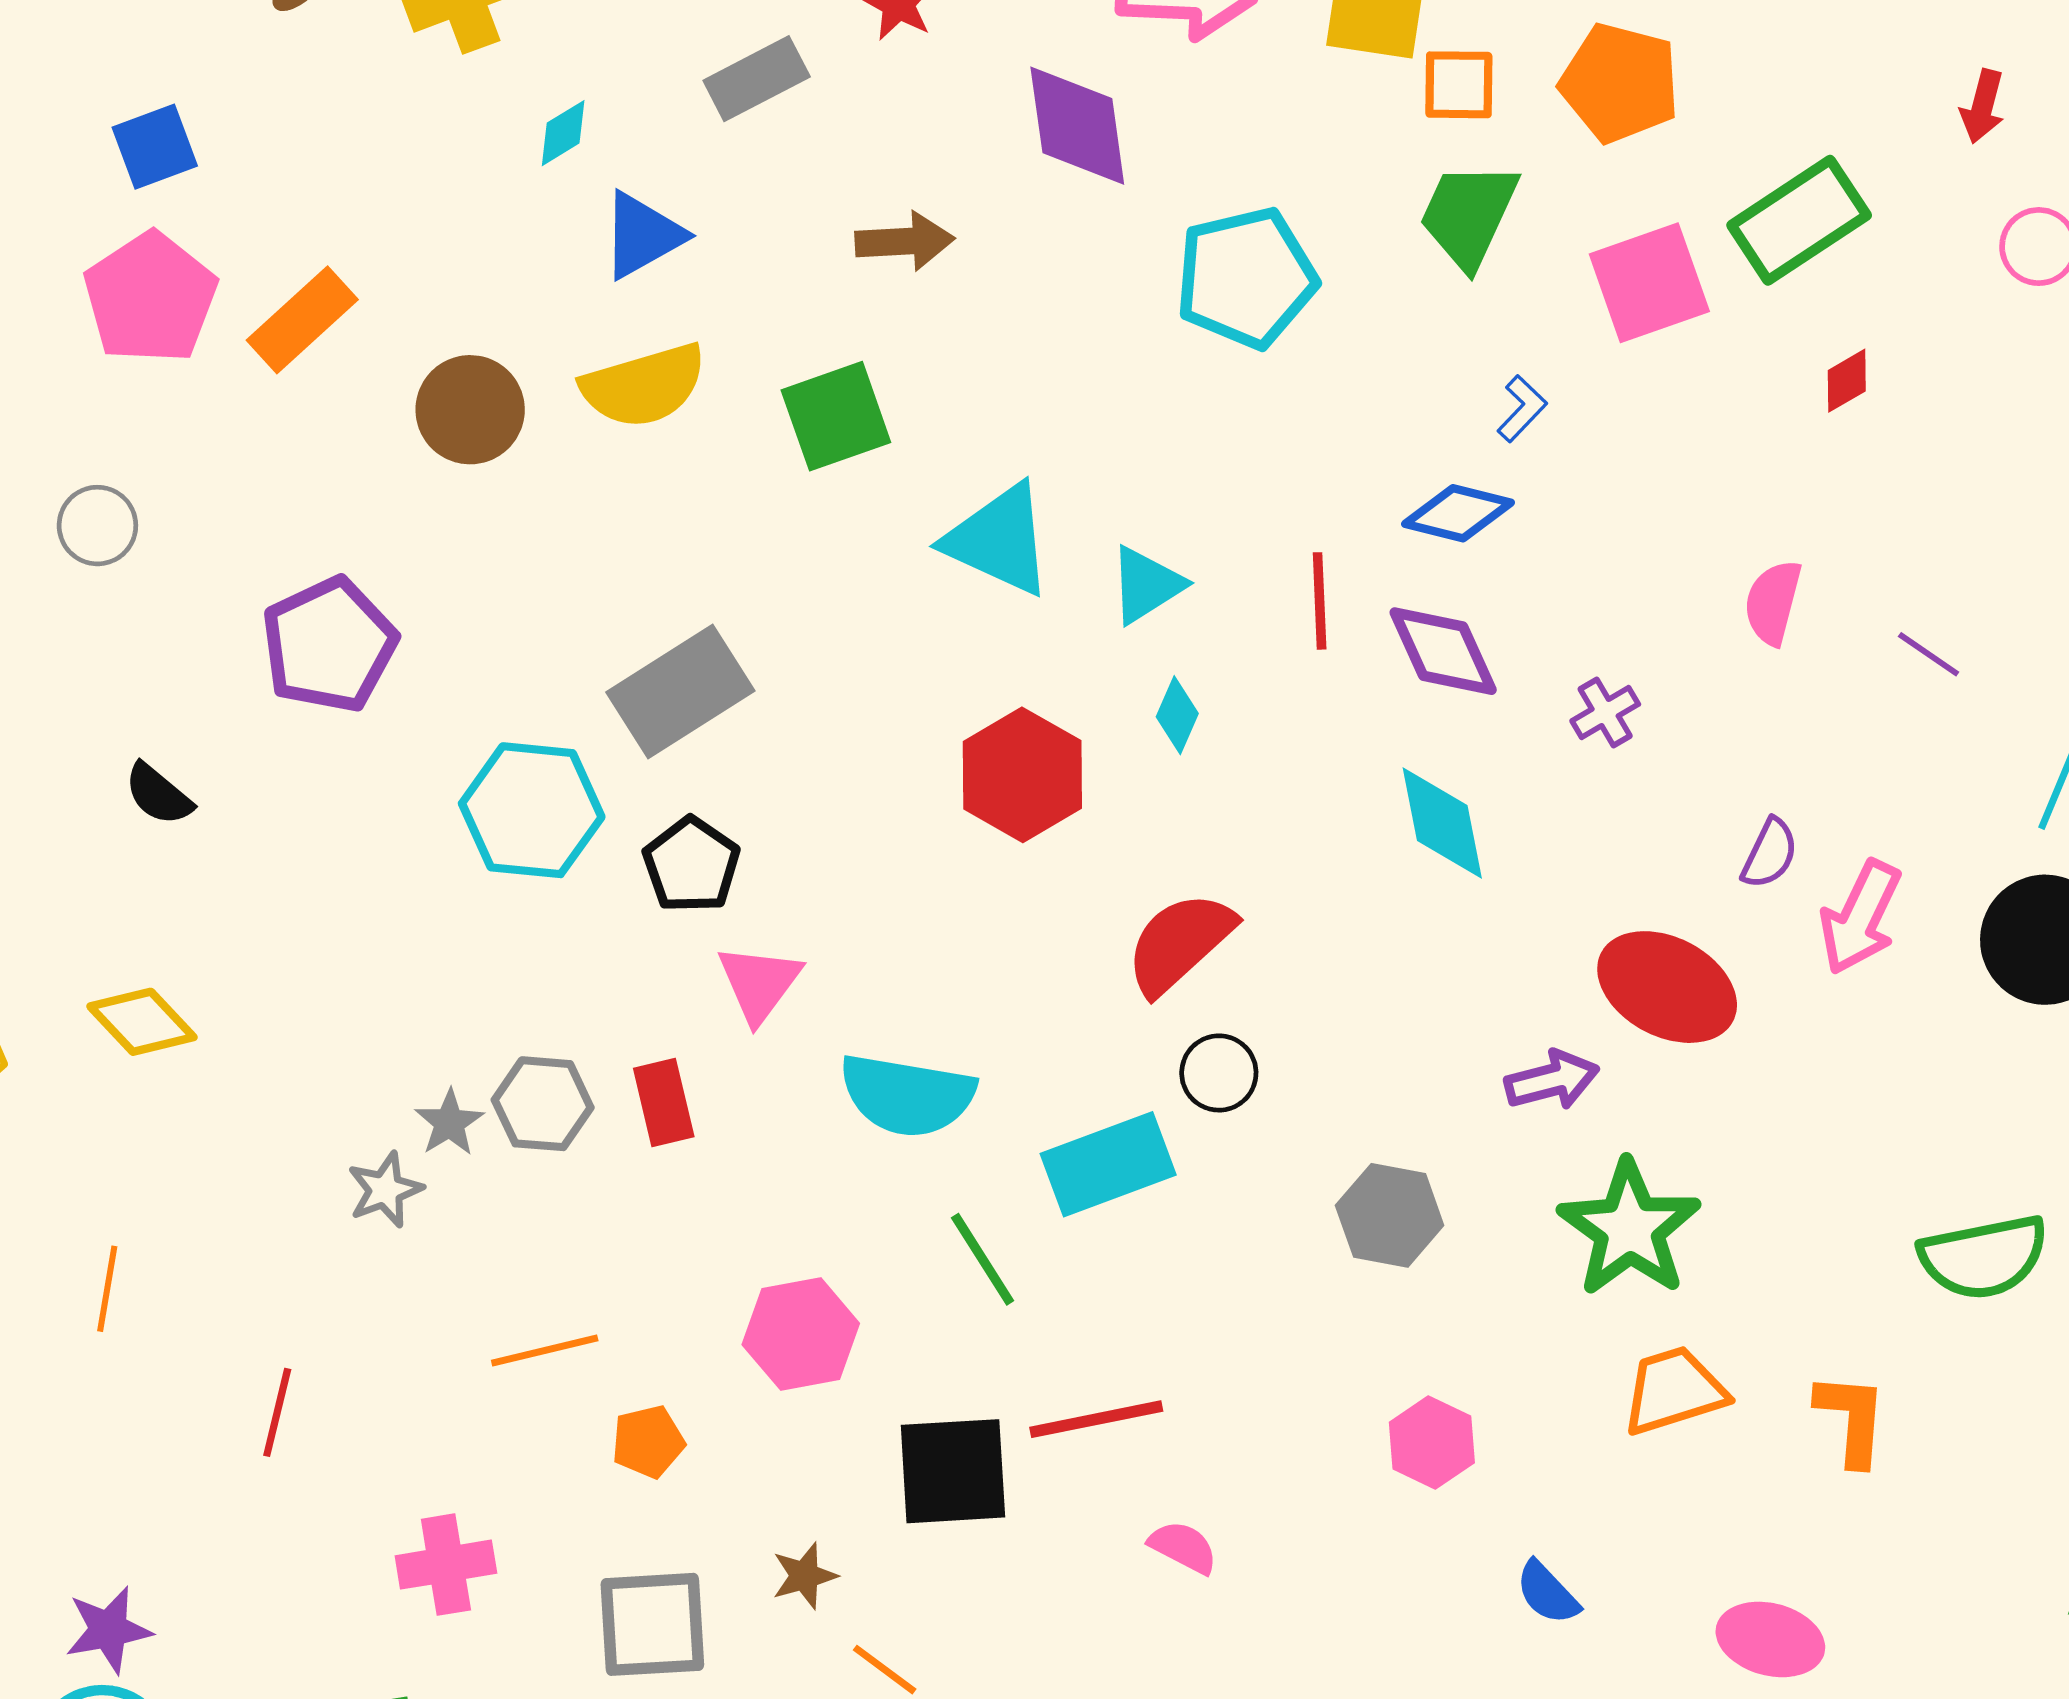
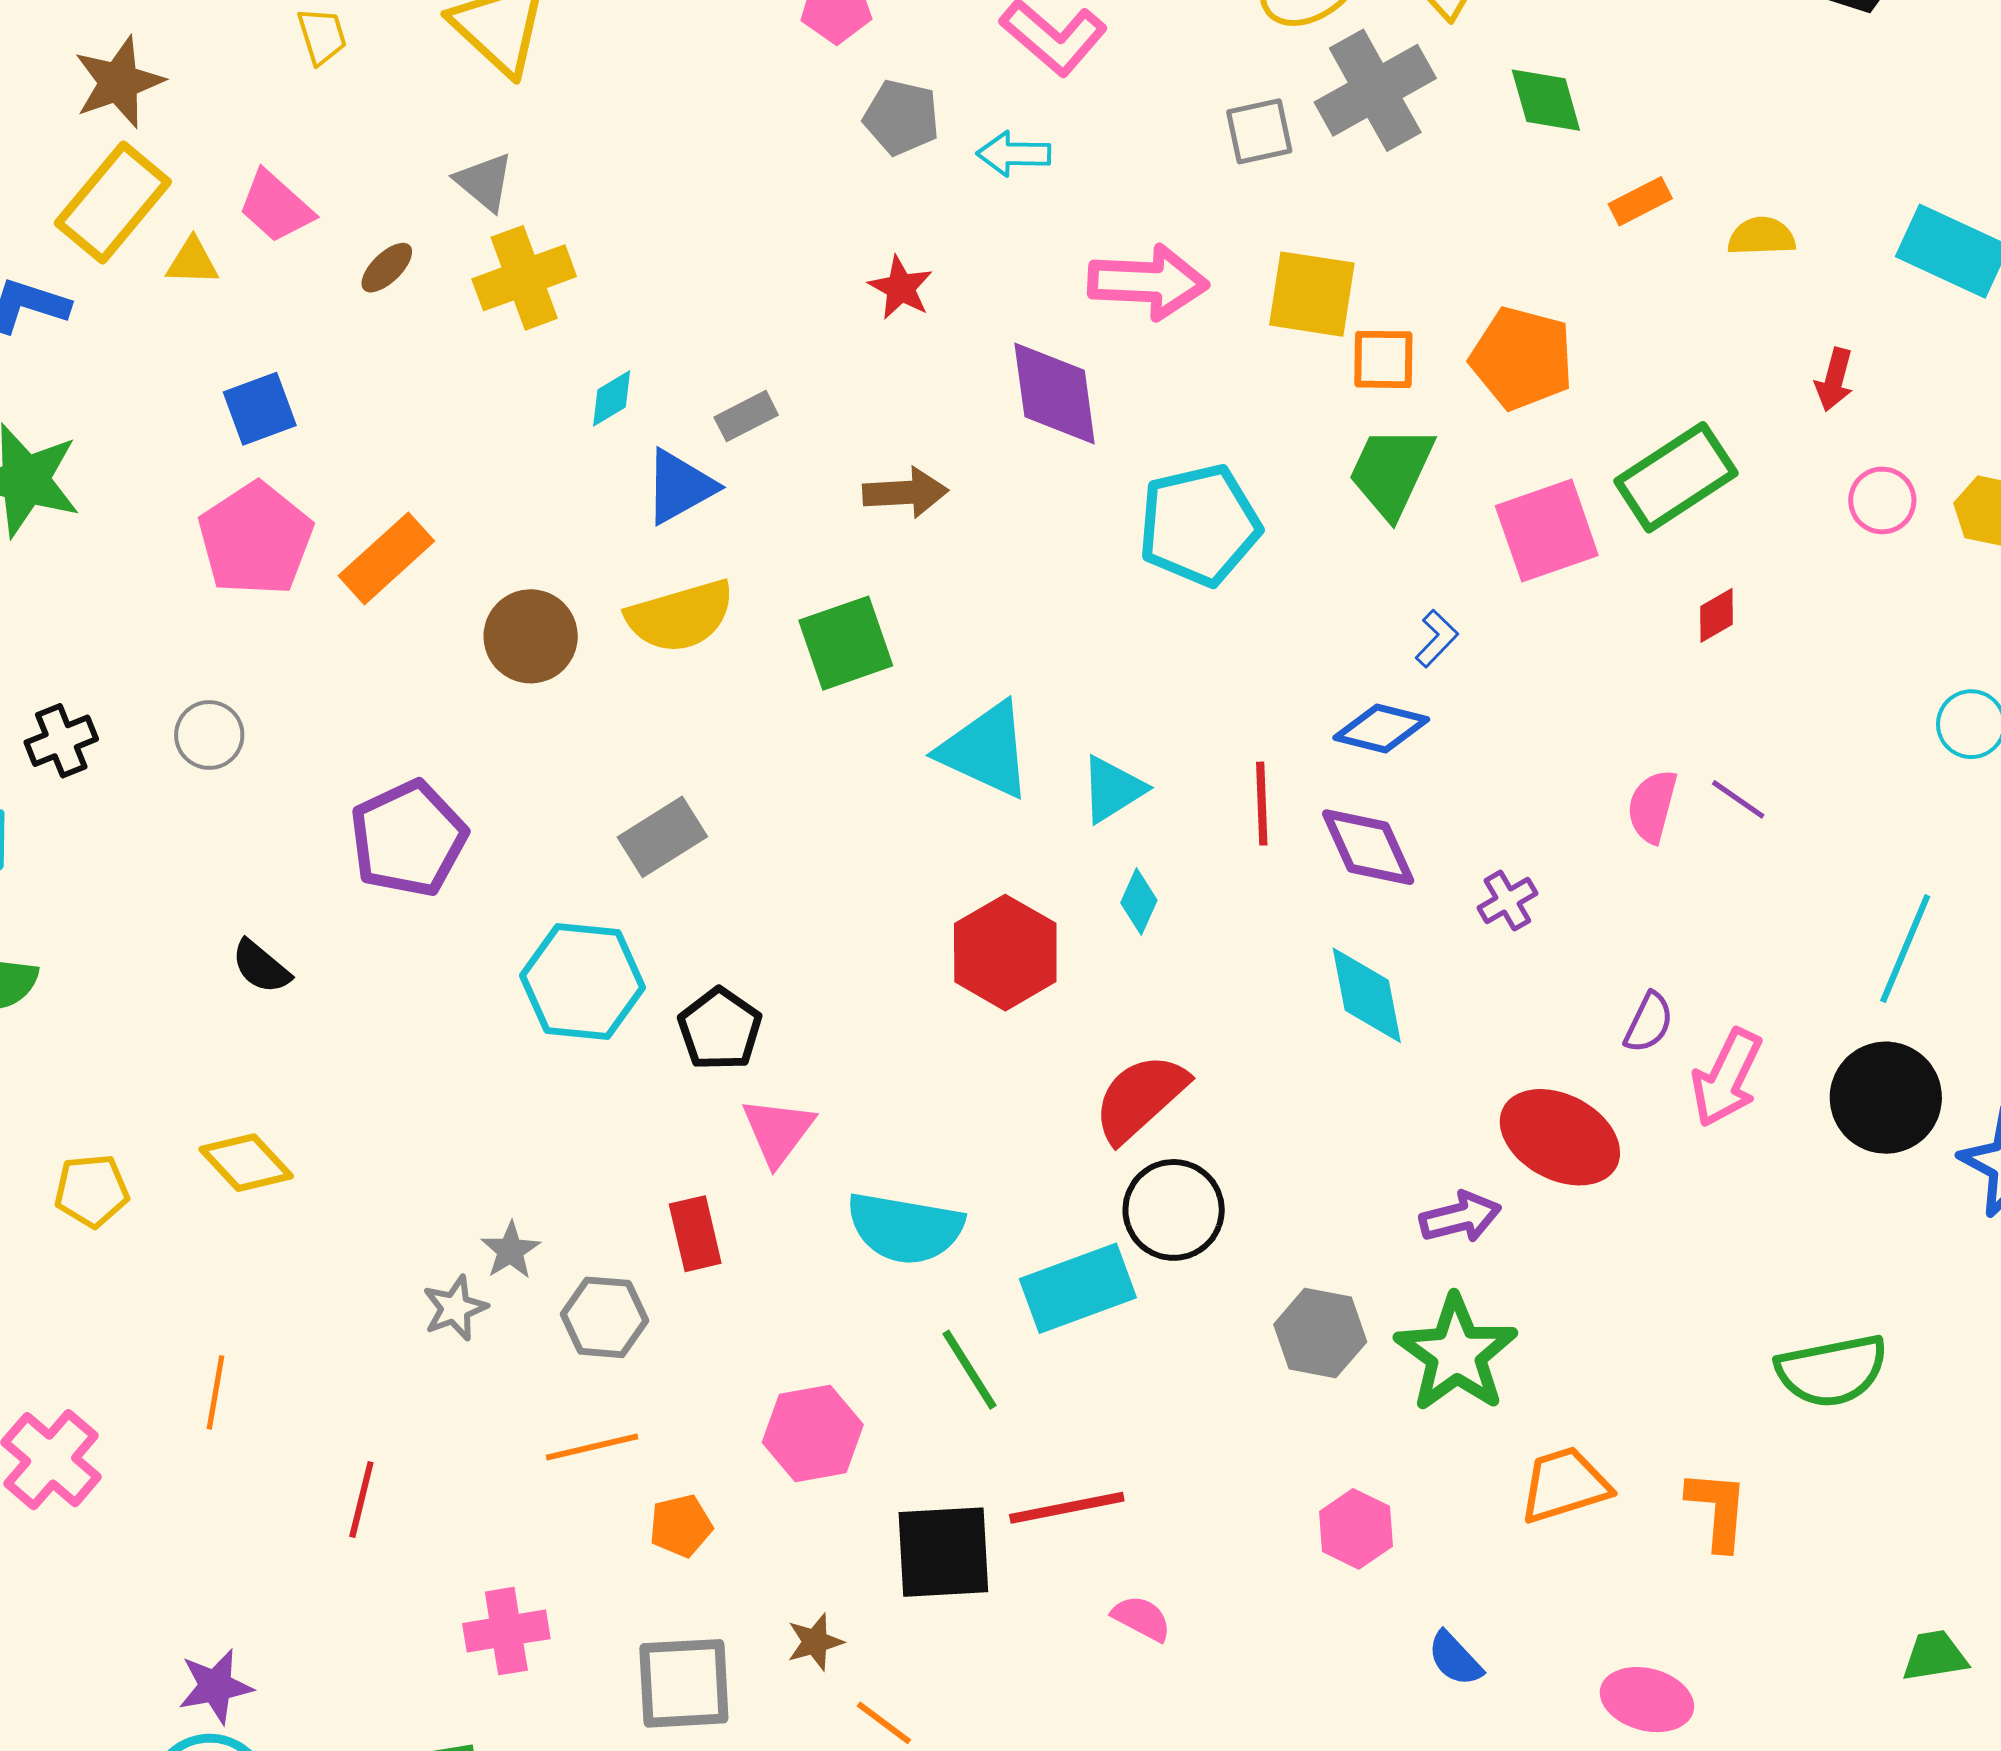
gray rectangle: (757, 79) -> (746, 416), moved, size x0.7
purple line: (1929, 654) -> (1738, 799), moved
gray rectangle: (680, 691) -> (662, 837), moved, size x0.7
black circle: (1219, 1073) -> (1174, 1210), size x1.5
gray hexagon: (543, 1104) -> (604, 1317), moved
green star: (1629, 1229) -> (1456, 1354), moved

